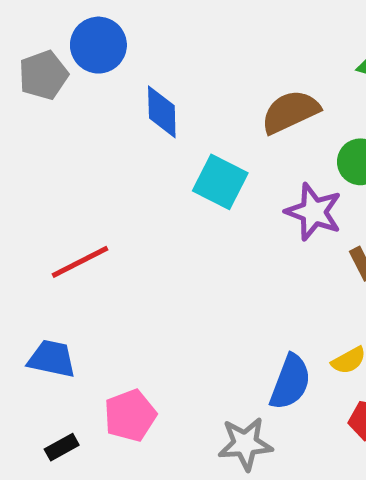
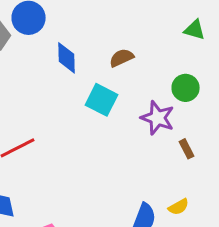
brown semicircle: (290, 112) -> (122, 58), moved, size x0.7

